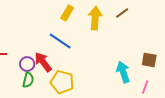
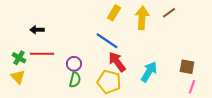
brown square: (149, 60) -> (187, 67), moved
red arrow: (43, 62) -> (117, 62), moved
cyan arrow: (123, 72) -> (149, 72), moved, turned 50

